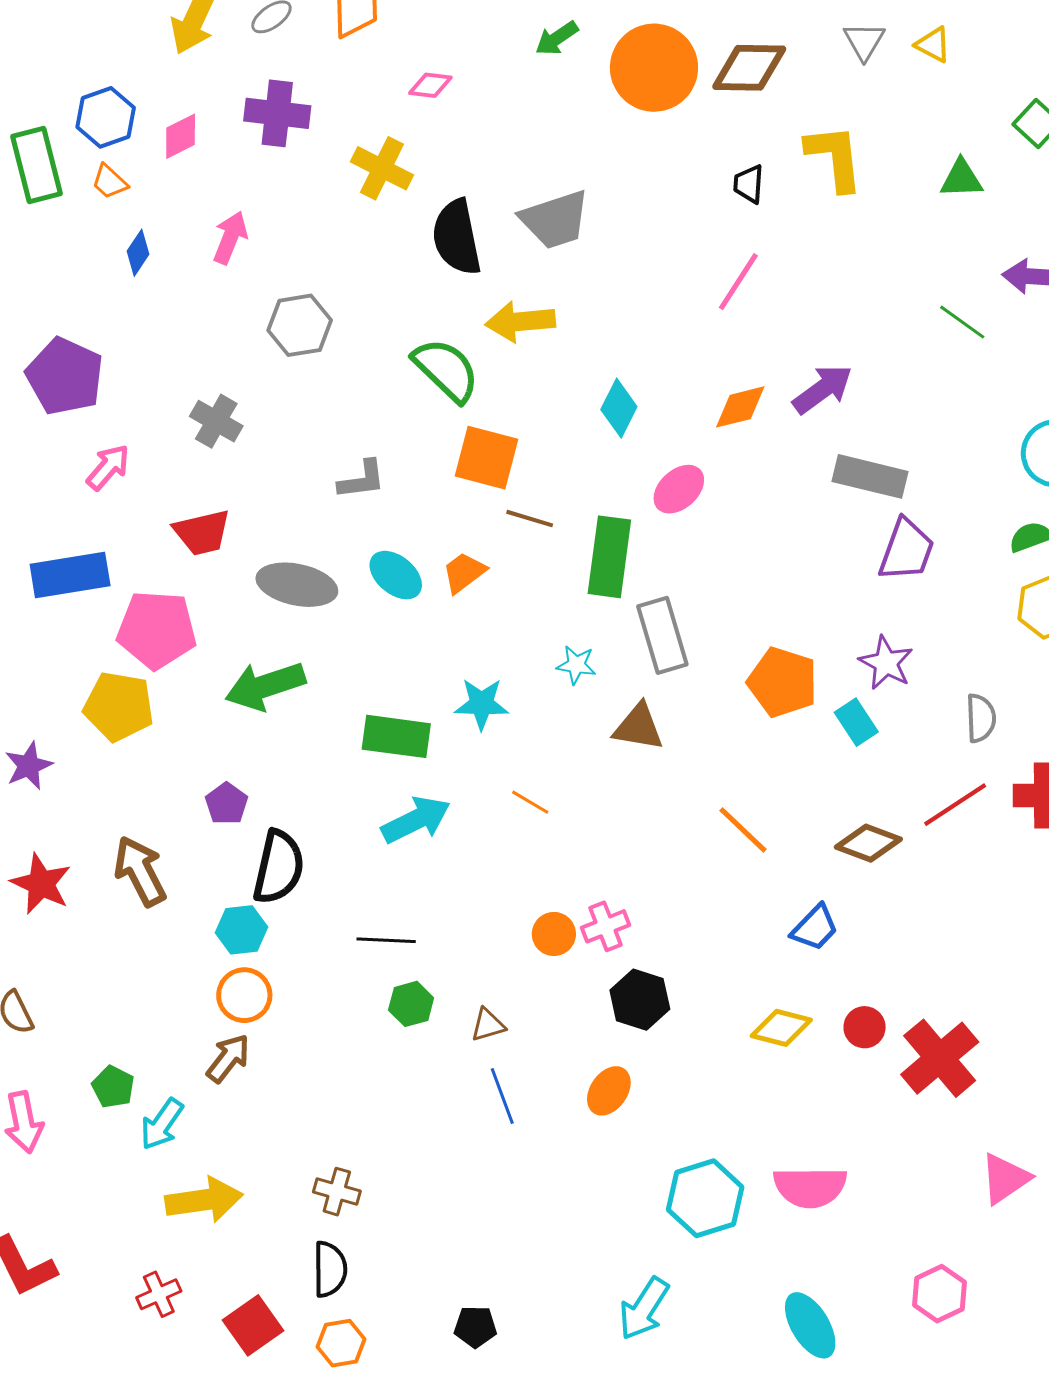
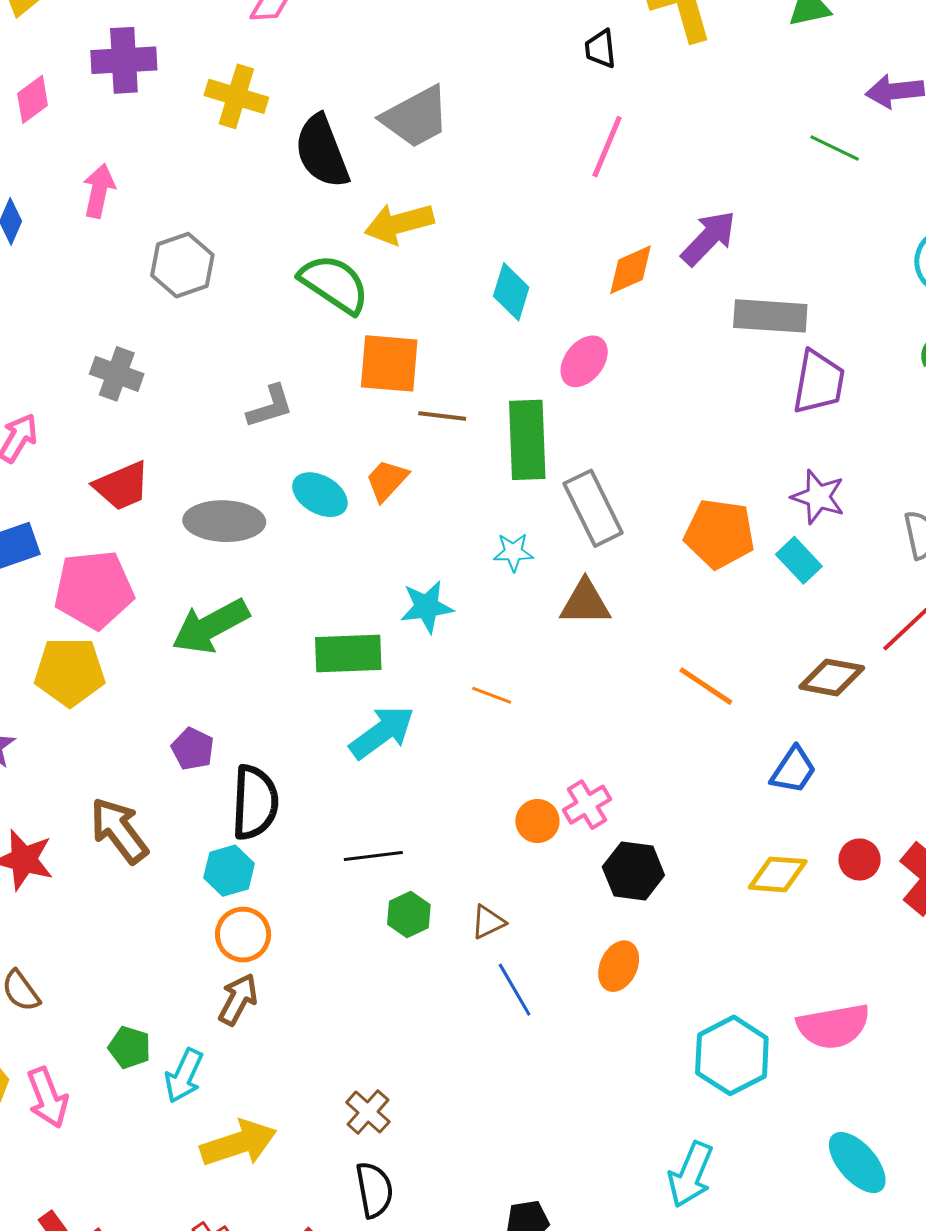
brown cross: (337, 1192) -> (368, 1112), turned 36

